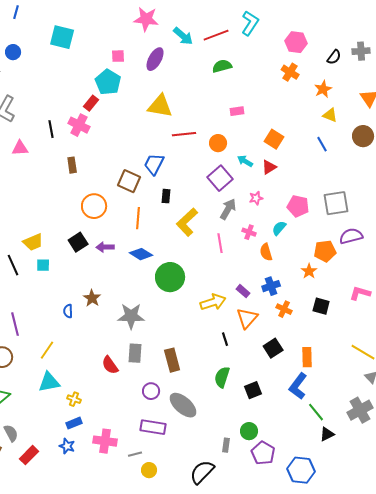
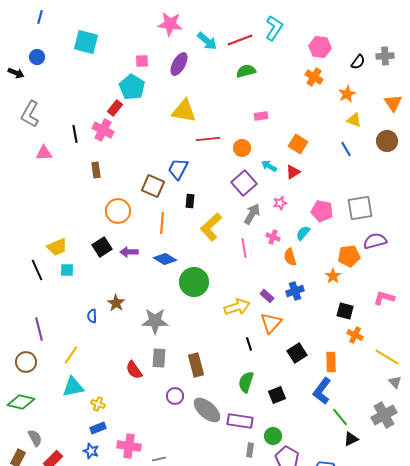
orange cross: (284, 309) -> (355, 335), moved
purple rectangle: (153, 427) -> (240, 421), moved

